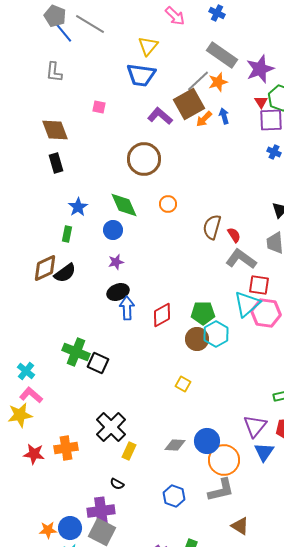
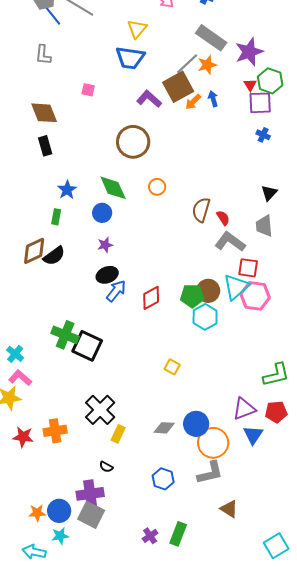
blue arrow: (127, 308) -> (116, 291), turned 40
brown circle: (197, 339) -> (208, 291), moved
black square: (98, 363) -> (87, 346), size x1.4
purple triangle: (255, 426) -> (244, 409), turned 30

